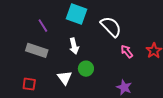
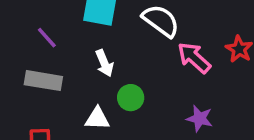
pink arrow: (127, 51) -> (194, 58), size x1.5
white triangle: (65, 78) -> (97, 119), turned -42

